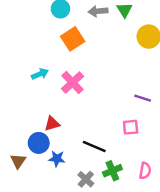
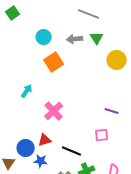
cyan arrow: (40, 74) -> (27, 91), turned -32
pink cross: (73, 82) -> (54, 111), moved
red triangle: (52, 124) -> (45, 140), moved

